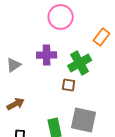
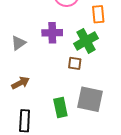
orange rectangle: (102, 37) -> (98, 14), moved, turned -42

